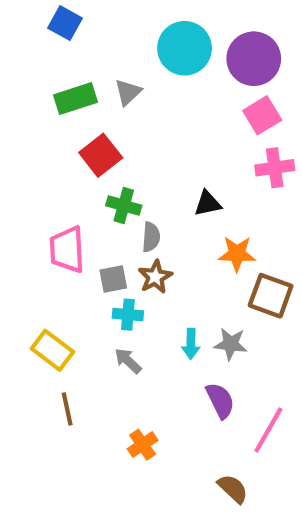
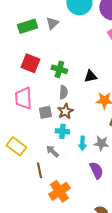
red square: (101, 155) -> (30, 63), moved, turned -30
green cross: (124, 206) -> (59, 69), moved
cyan cross: (128, 315) -> (62, 131), moved
brown line: (67, 409) -> (39, 170), moved
orange cross: (143, 445) -> (59, 191), size x1.5

